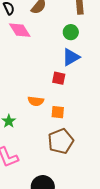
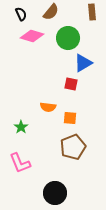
pink diamond: (20, 30) -> (32, 36), turned -40
green circle: (71, 32) -> (68, 38), moved, size x1.5

